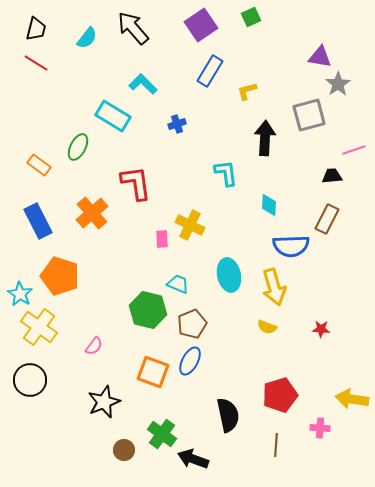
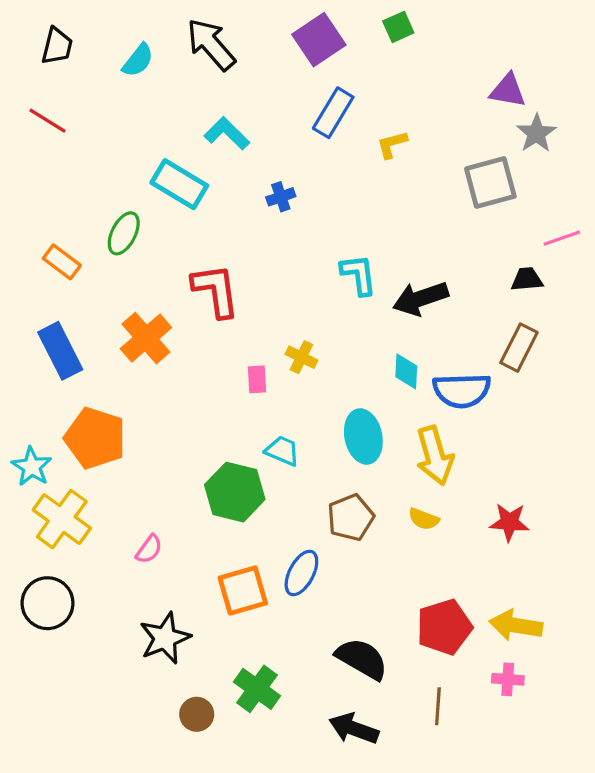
red line: (36, 63) -> (48, 121), moved
black arrow: (265, 138) -> (421, 298), moved, turned -112
cyan diamond: (269, 205) -> (406, 371), moved
yellow cross: (190, 225) -> (301, 357), size x0.7
brown pentagon: (192, 324) -> (351, 517), moved
red star: (321, 329) -> (509, 522), size x1.4
orange square: (153, 372) -> (243, 590), turned -36
yellow arrow: (352, 399) -> (516, 625), moved
black semicircle: (228, 415) -> (362, 659), turned -48
black arrow: (193, 459) -> (354, 729), moved

